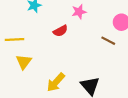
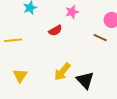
yellow triangle: (24, 62) -> (20, 76), moved
yellow arrow: (56, 82) -> (62, 72), moved

